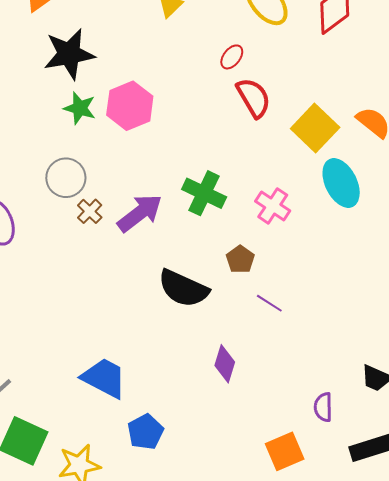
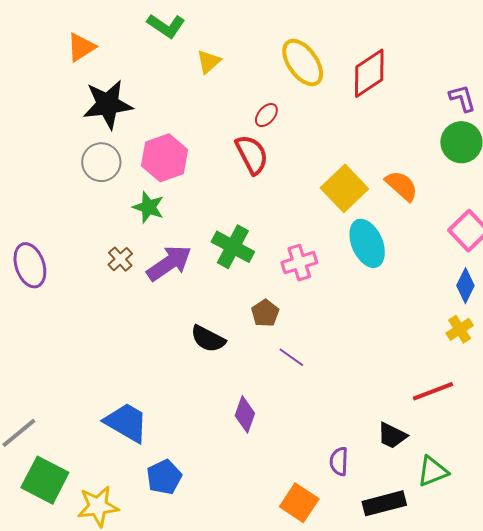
red semicircle: (254, 98) -> (252, 154), moved
green star: (80, 108) -> (148, 207), moved
gray circle: (66, 178) -> (101, 162), moved
pink cross: (273, 206) -> (299, 263), turned 36
black semicircle: (183, 288) -> (208, 339), size x0.7
orange square: (285, 451) -> (299, 503), turned -36

